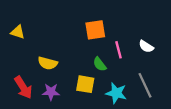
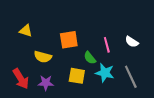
orange square: (95, 30) -> (69, 40), moved
yellow triangle: (18, 32) -> (26, 31), moved
cyan star: (116, 93) -> (105, 73), moved

